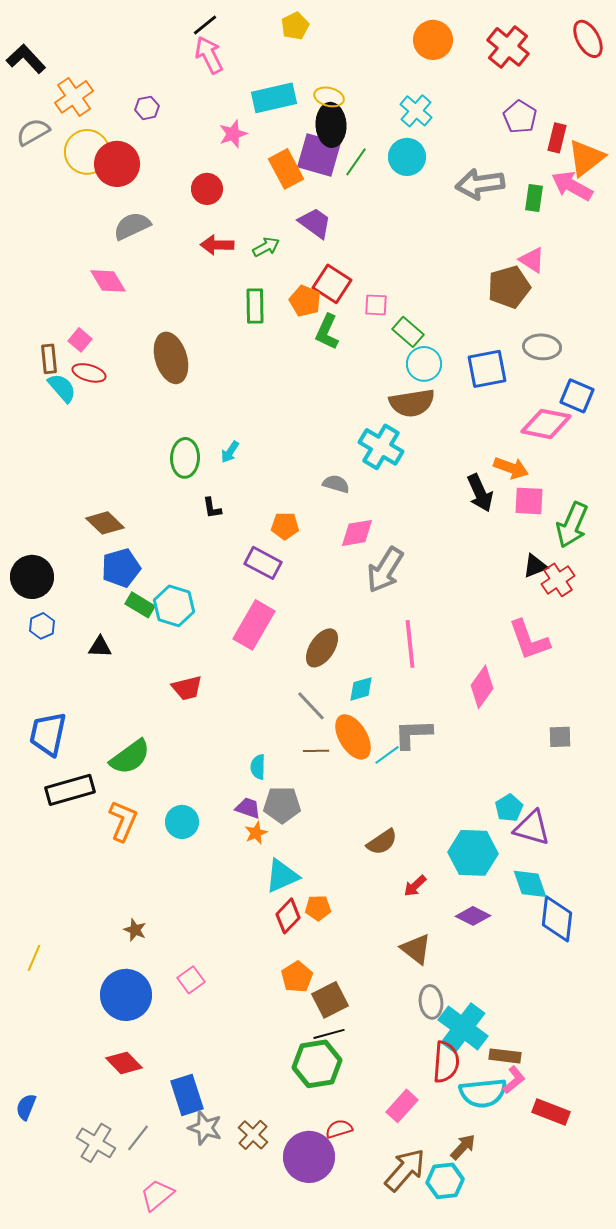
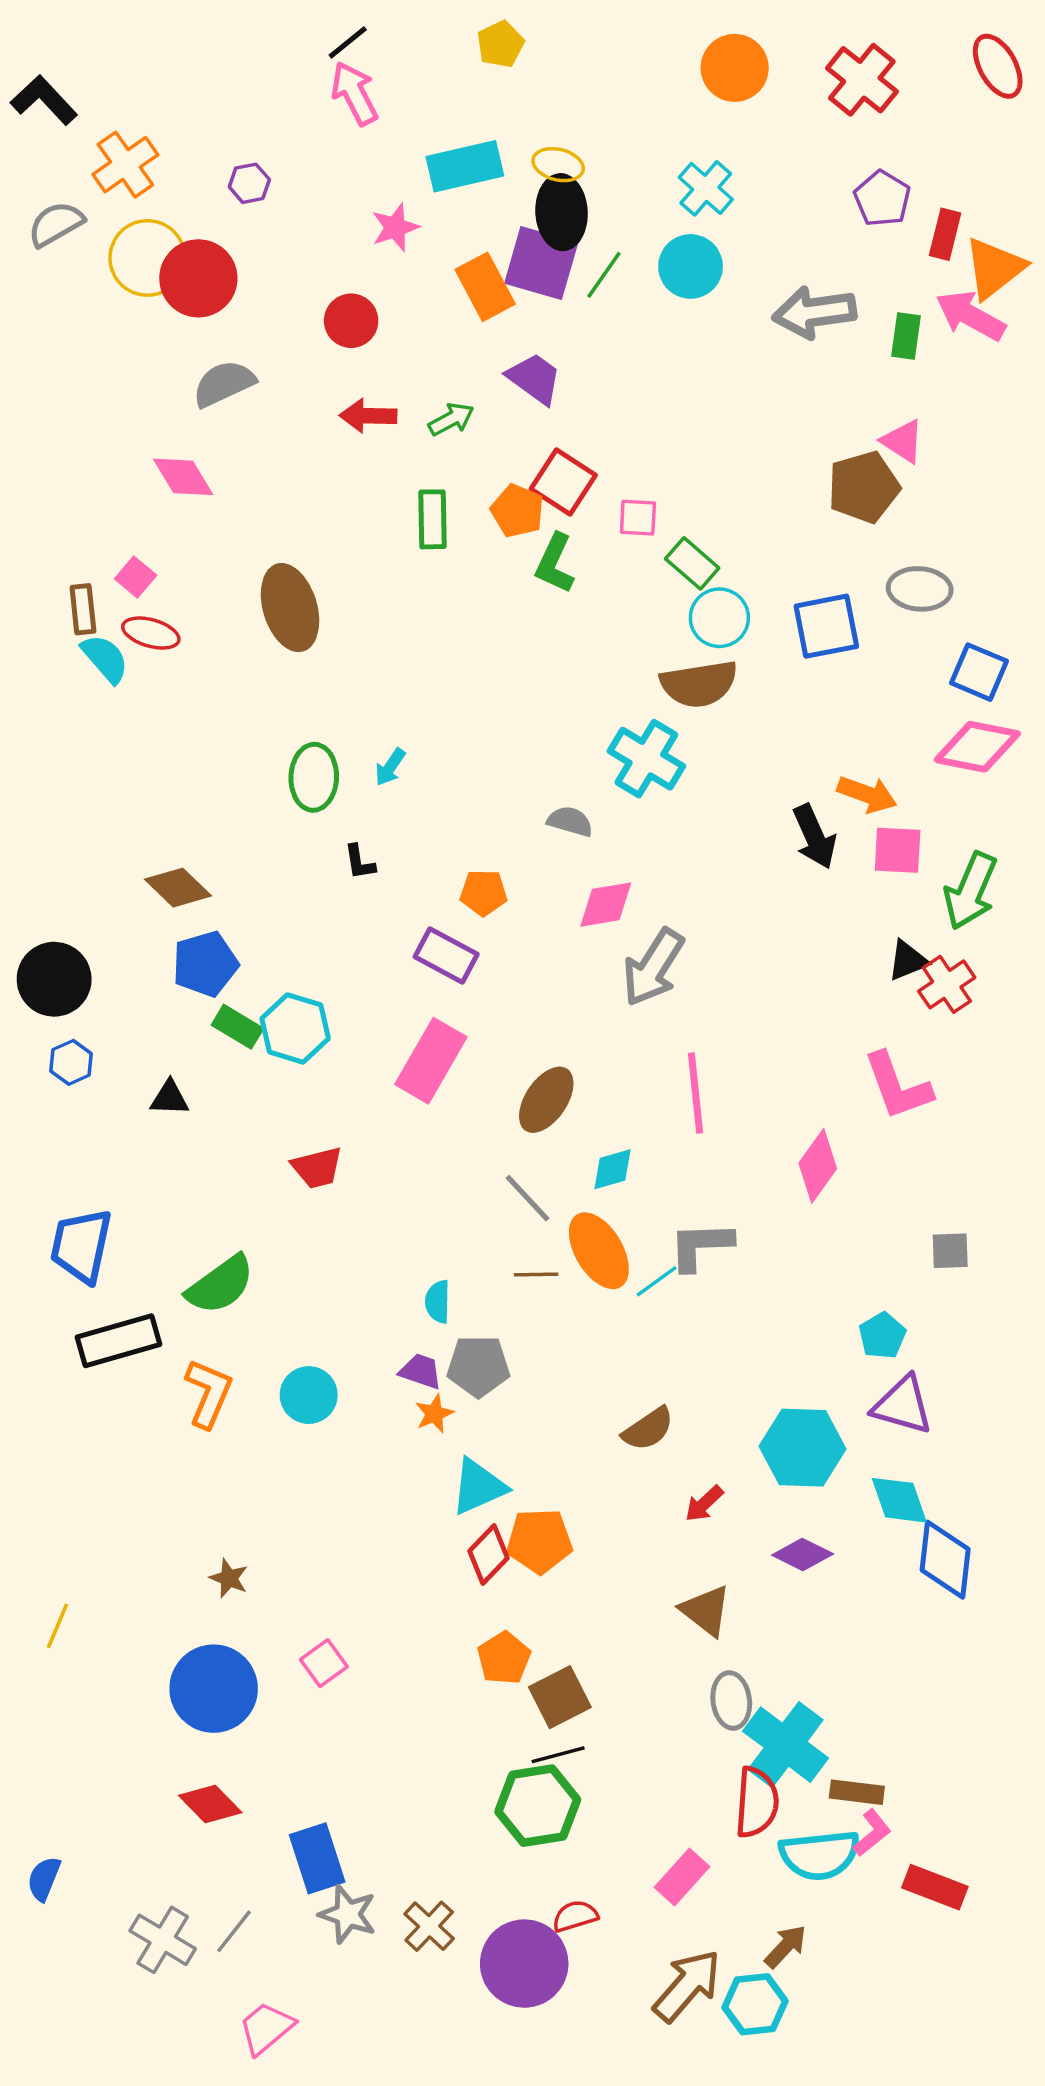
pink diamond: (546, 424) -> (977, 747), moved
cyan pentagon: (509, 808) -> (882, 1336), moved
orange pentagon: (318, 908) -> (539, 1541), size x1.5

